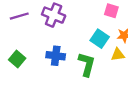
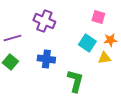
purple line: (19, 16) -> (12, 38), moved
green L-shape: (87, 64) -> (75, 81), moved

